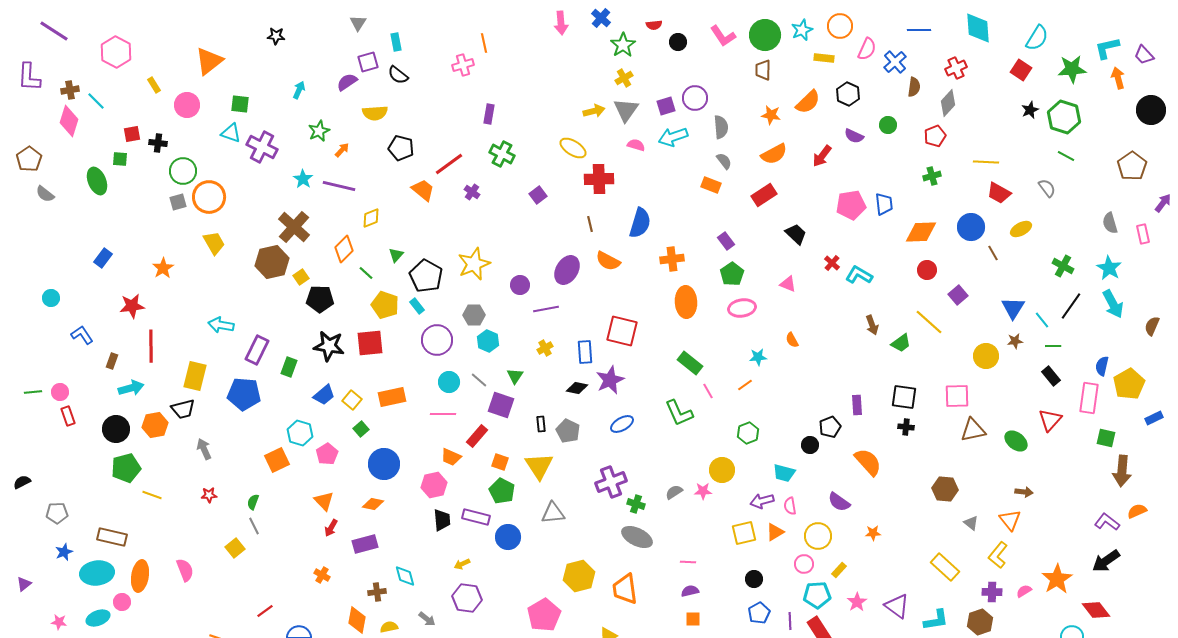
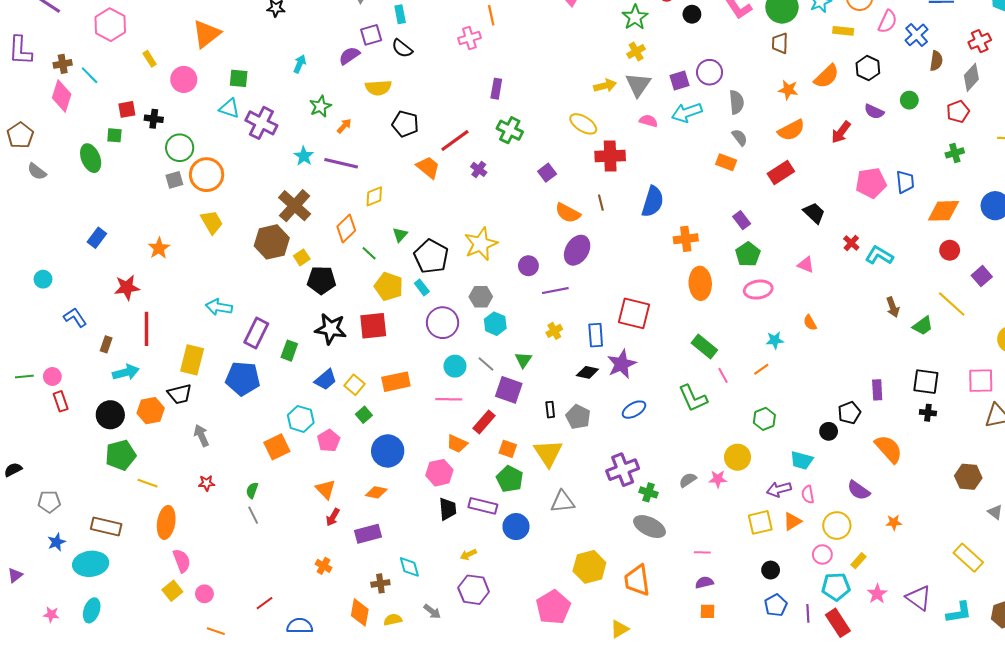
orange semicircle: (608, 261) -> (568, 213), moved
yellow square: (235, 548) -> (172, 591), moved
orange ellipse: (140, 576) -> (166, 522), moved
pink circle: (122, 602) -> (204, 594), moved
cyan ellipse: (98, 618) -> (92, 610), turned -50

